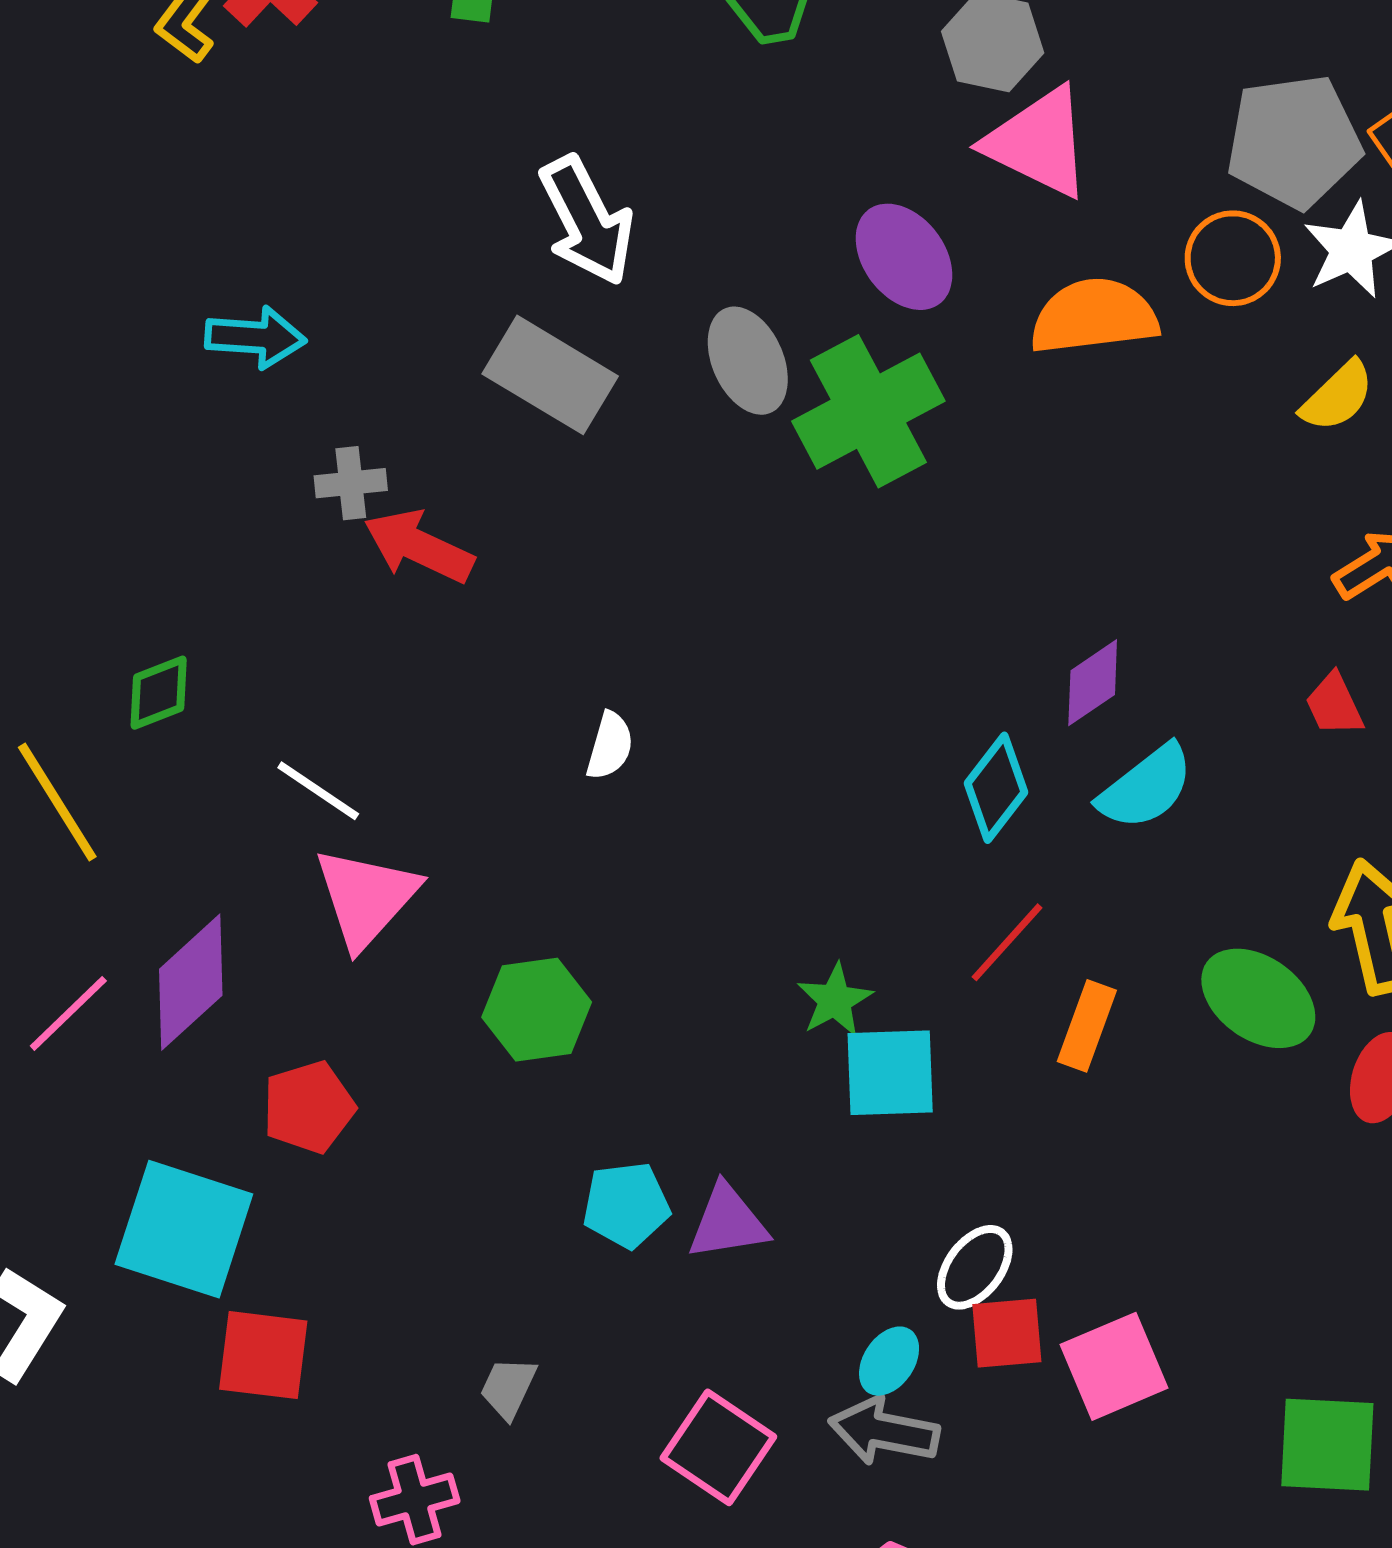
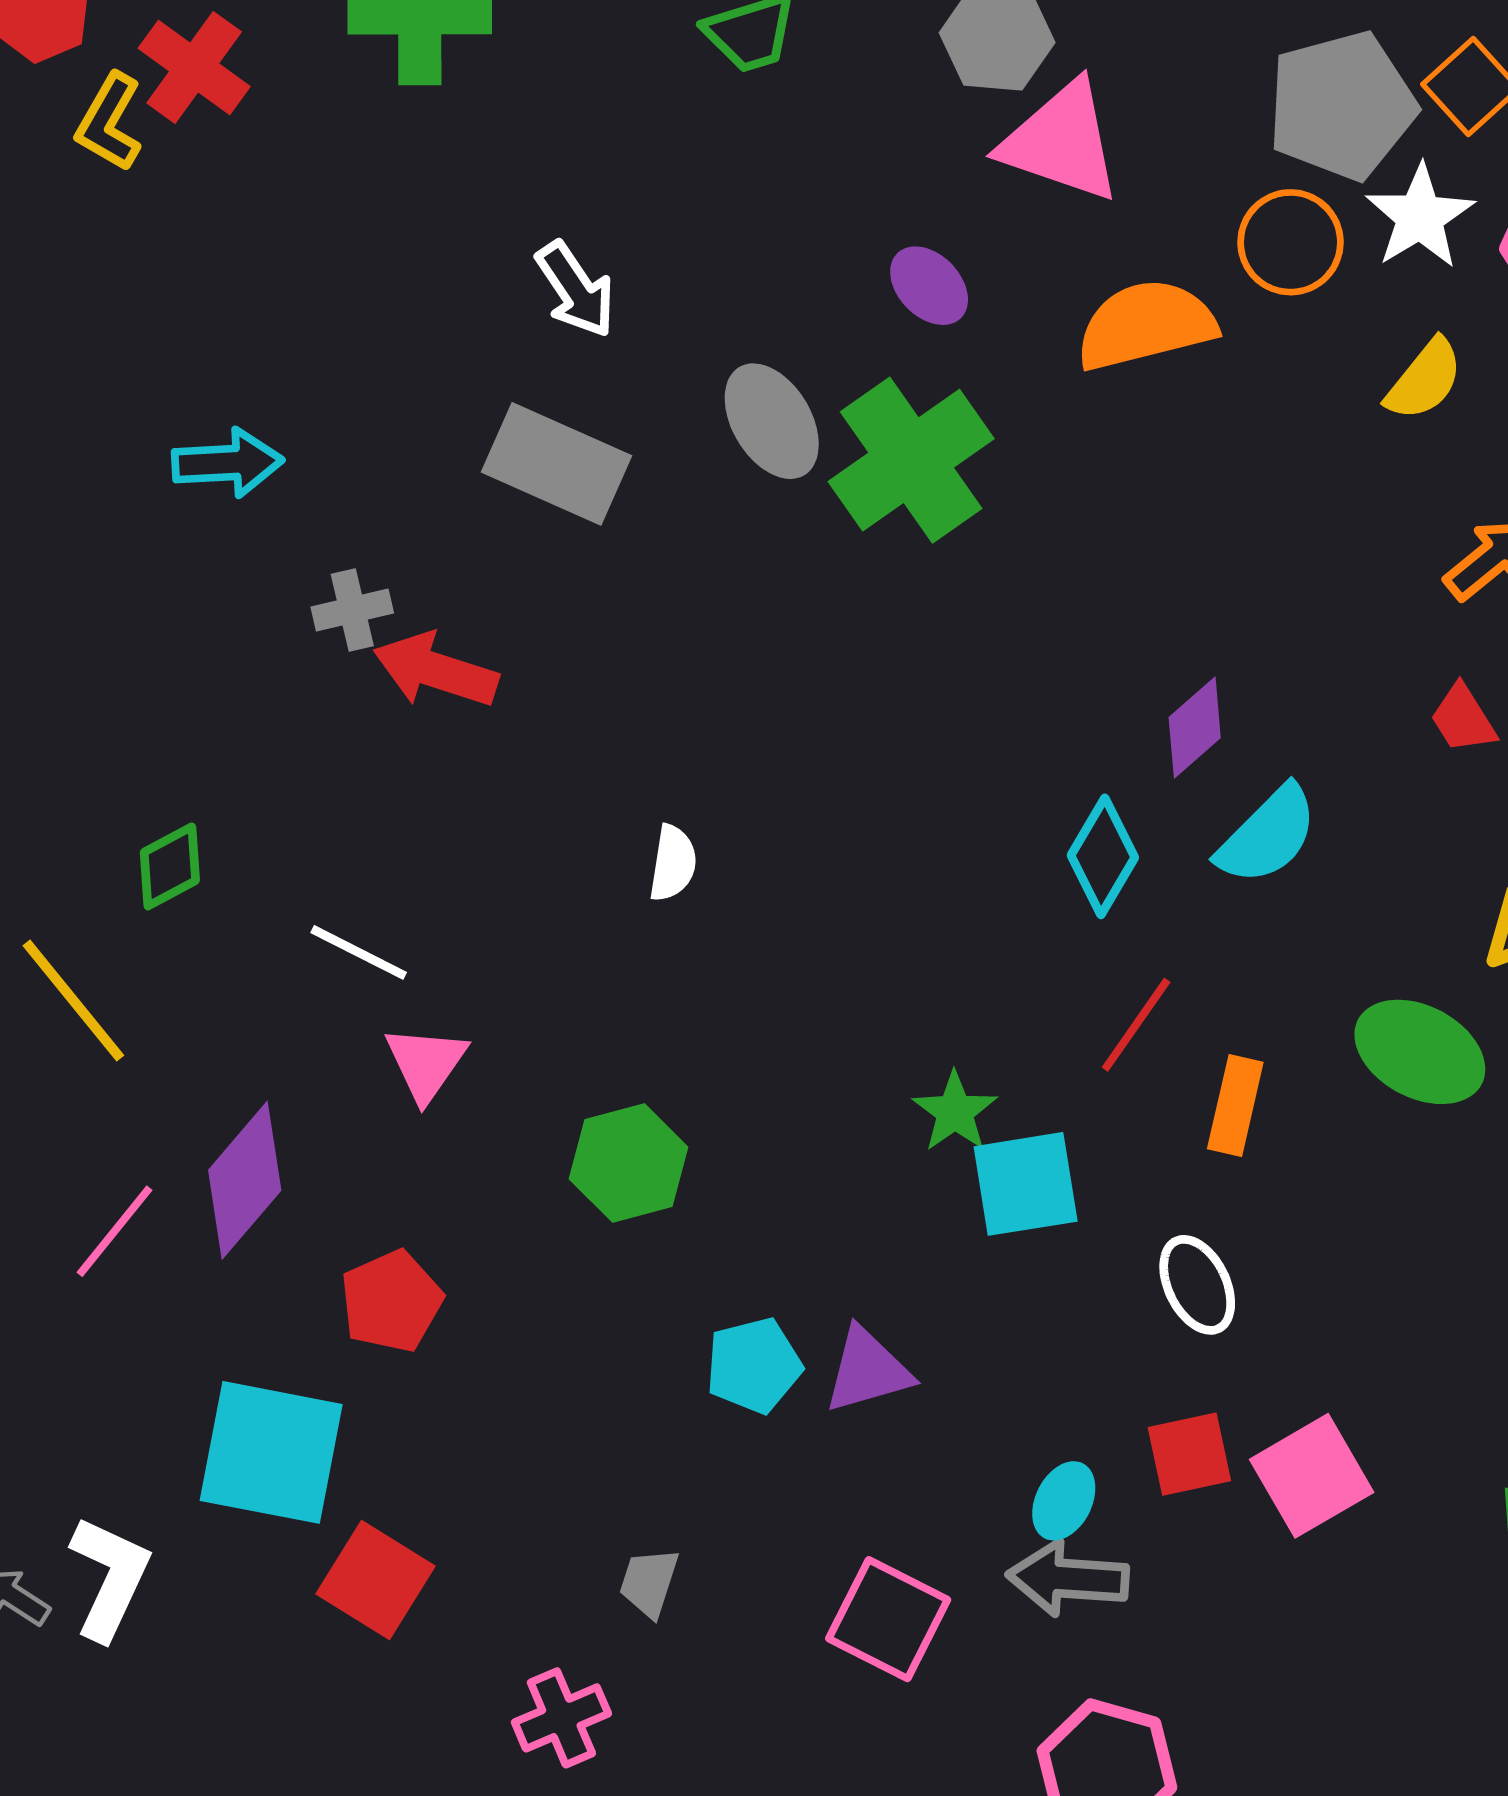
white arrow: (587, 221) -> (576, 289), size x0.7
purple ellipse: (904, 257) -> (929, 286), size x0.7
pink triangle: (366, 898) -> (426, 1063), size x0.7
white ellipse: (975, 1267) -> (1197, 1285), moved, turned -56
red square: (263, 1355) -> (375, 1580), turned 32

